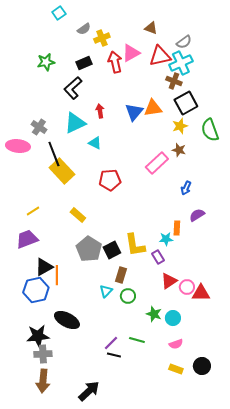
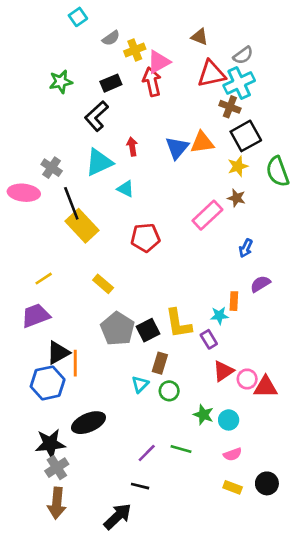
pink triangle: (131, 53) -> (159, 62), moved
black ellipse: (67, 320) -> (89, 423), turned -50
gray cross: (43, 354) -> (57, 468), turned -30
black line: (114, 355) -> (140, 486), moved

